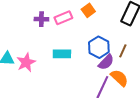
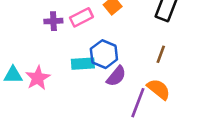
blue hexagon: (99, 47) -> (104, 54), moved
purple semicircle: (106, 62) -> (116, 76), moved

